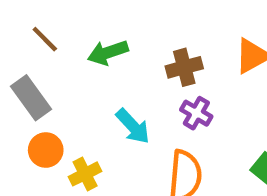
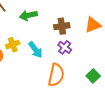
yellow cross: (85, 174) -> (13, 45), moved

